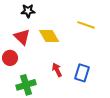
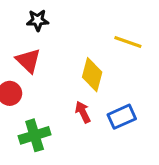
yellow diamond: (49, 36) -> (92, 75), moved, turned 45
blue rectangle: (82, 73) -> (122, 117), turned 48

